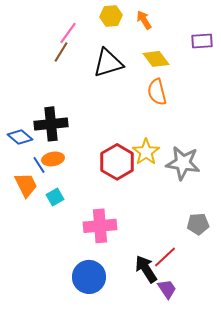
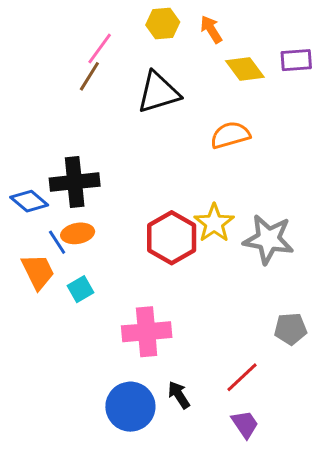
yellow diamond: (156, 59) -> (245, 69), moved
orange semicircle: (157, 92) -> (230, 135), turned 88
black arrow: (146, 269) -> (179, 395), moved, size x0.7

